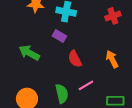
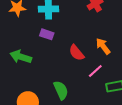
red semicircle: (75, 59) -> (77, 53), moved
pink line: (86, 85) -> (95, 71), moved

